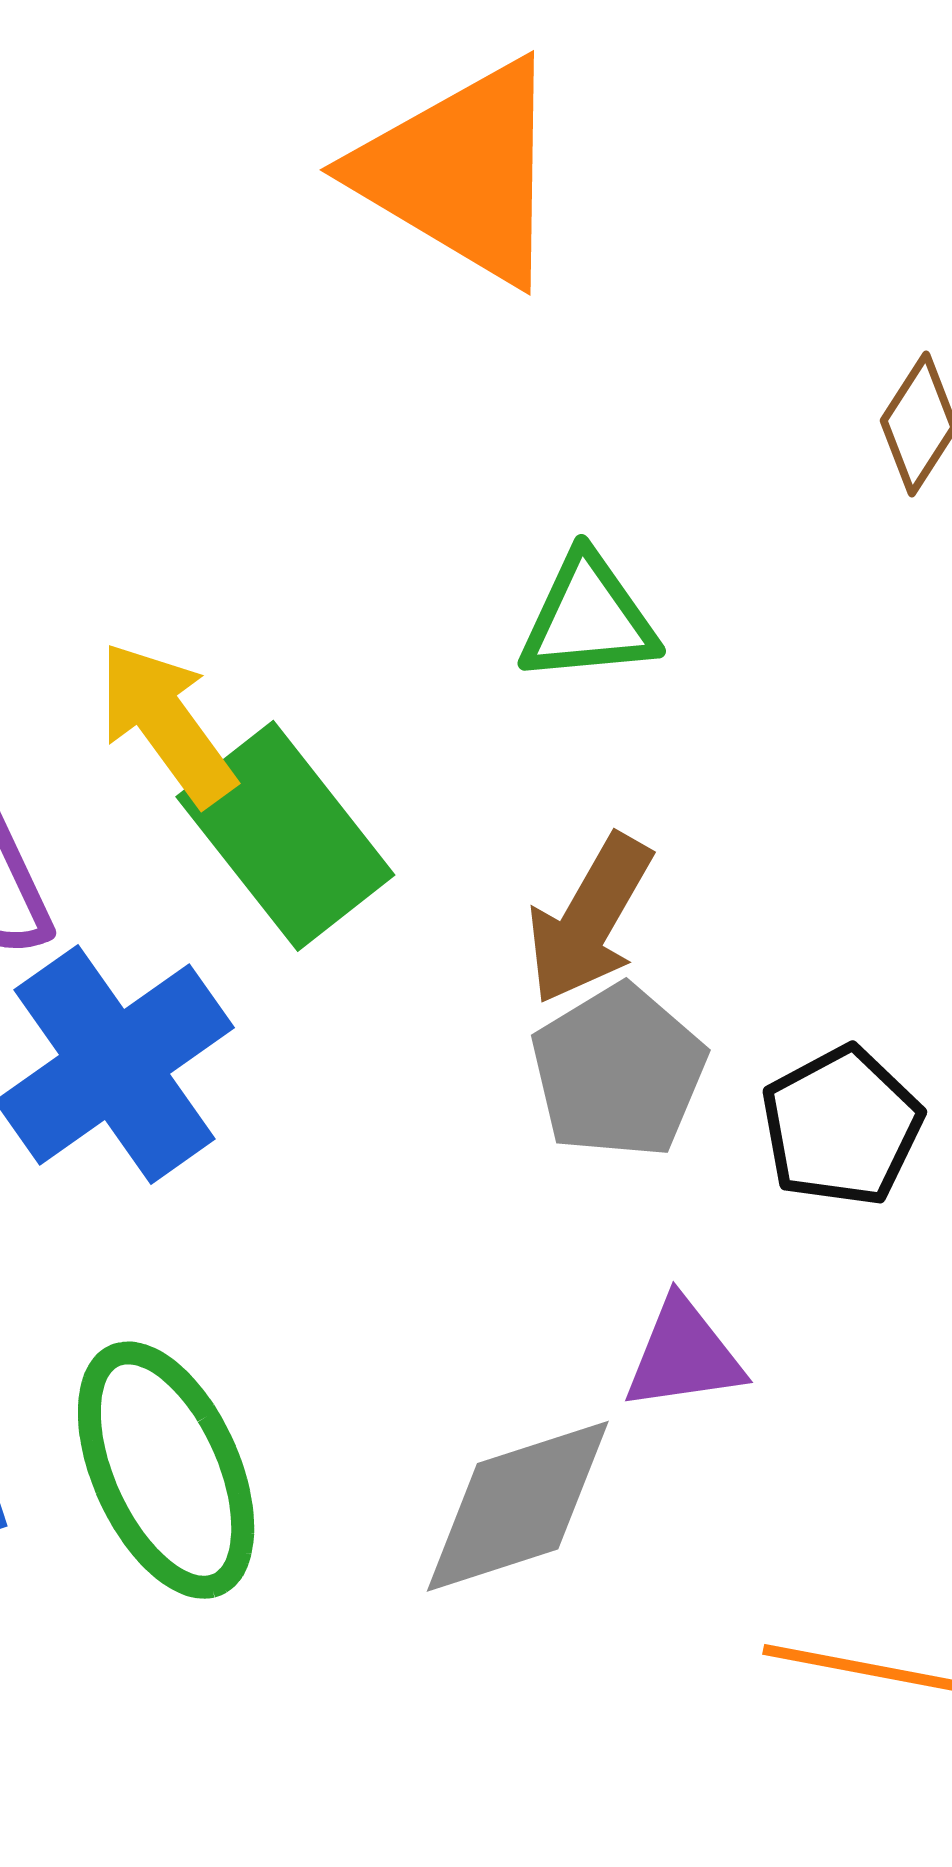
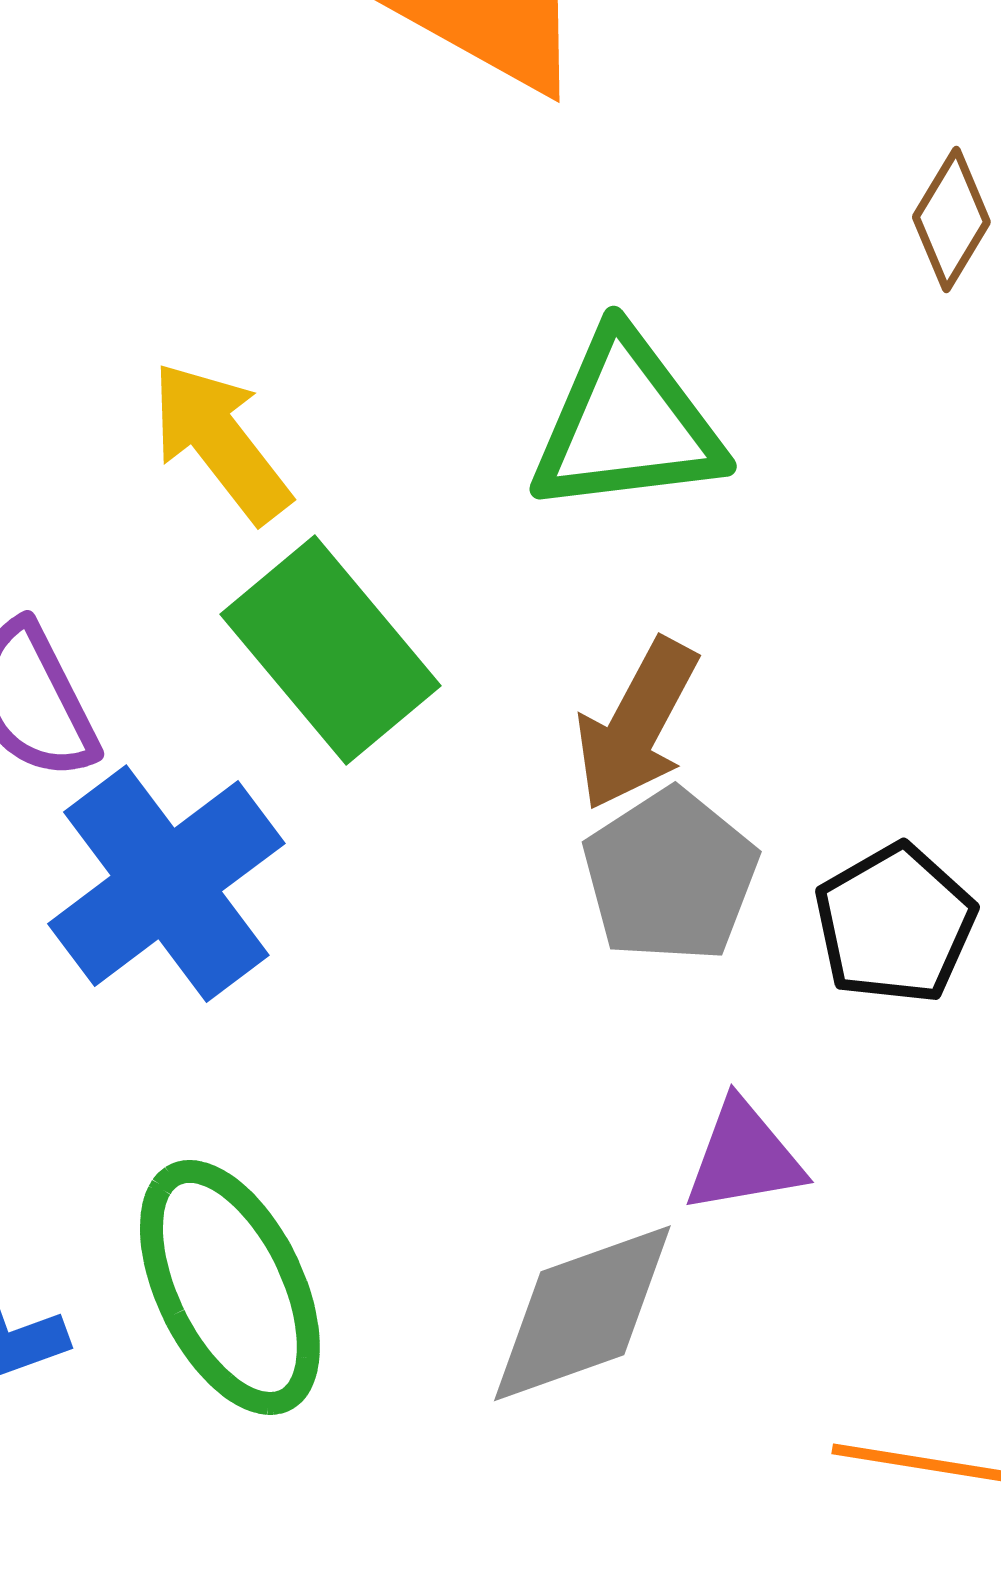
green triangle: (588, 619) -> (627, 424), size x1.4
yellow arrow: (166, 723) -> (220, 442), moved

